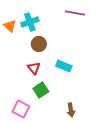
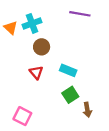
green square: (41, 90) -> (70, 95), moved
brown arrow: (71, 110) -> (87, 110), moved

